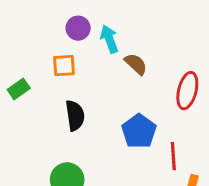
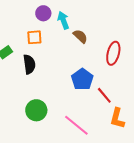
black semicircle: (75, 116) -> (29, 64), moved
red line: (173, 156) -> (104, 95), turned -36

